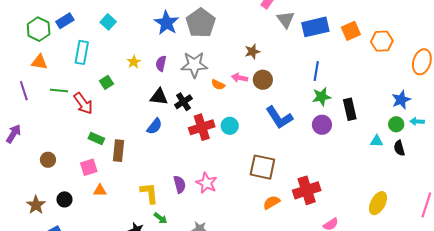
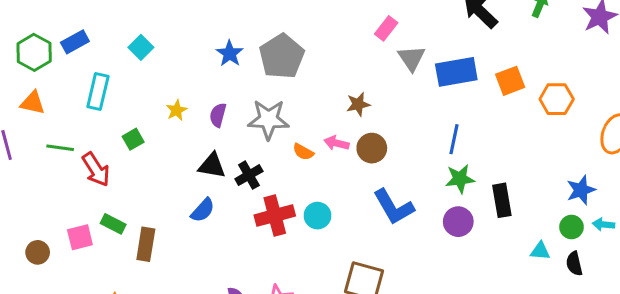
blue star: (166, 23) -> (230, 53), size x0.7
pink square: (89, 167) -> (80, 237), moved

